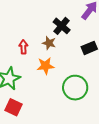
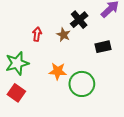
orange star: (45, 66) -> (58, 71), moved

